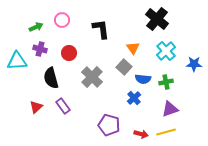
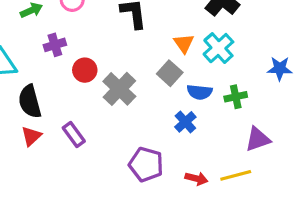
purple cross: (40, 49) -> (55, 45), moved, turned -32
cyan cross: (166, 51) -> (218, 48), moved
red circle: (69, 53) -> (85, 70), moved
black semicircle: (51, 78) -> (30, 102), moved
purple triangle: (170, 109) -> (258, 139), moved

